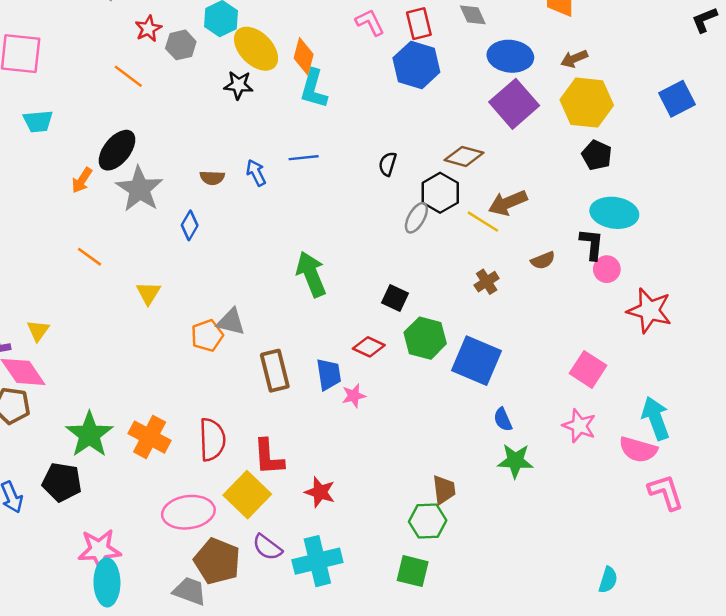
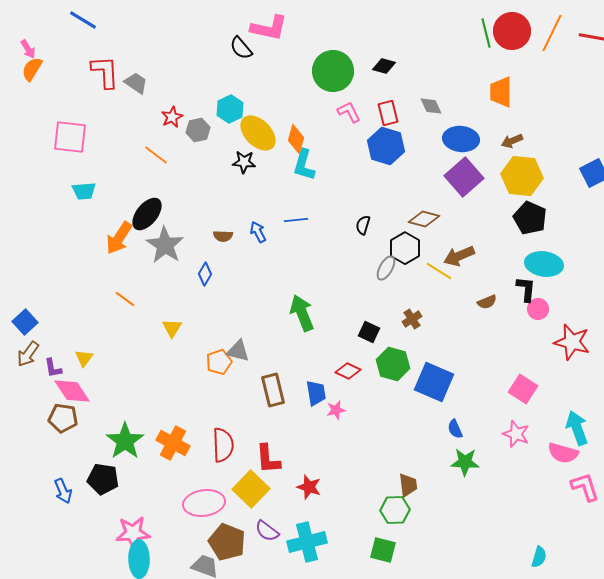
black pentagon: (597, 155) -> (530, 218), size x1.4
orange arrow: (82, 180) -> (119, 238), size x1.6
brown cross: (487, 282) -> (412, 319), moved

